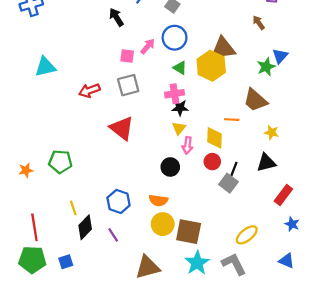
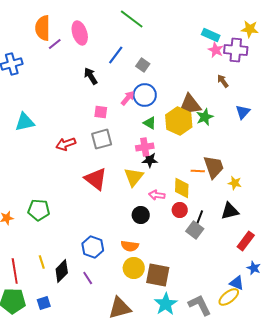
pink arrow: (148, 46) -> (128, 98), moved
green star: (266, 67) -> (205, 117), moved
brown trapezoid: (255, 100) -> (214, 167), moved, turned -150
yellow triangle: (179, 128) -> (134, 177), moved, size x1.5
pink arrow: (187, 145) -> (157, 195), turned 91
yellow line: (73, 208) -> (42, 262), moved
yellow ellipse: (247, 235) -> (229, 297), moved
blue triangle: (287, 261) -> (237, 283), moved

